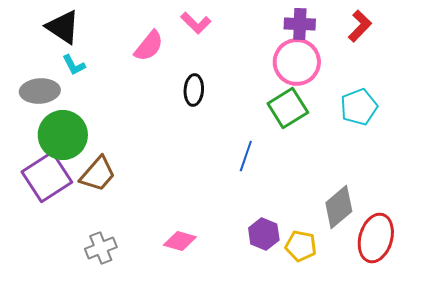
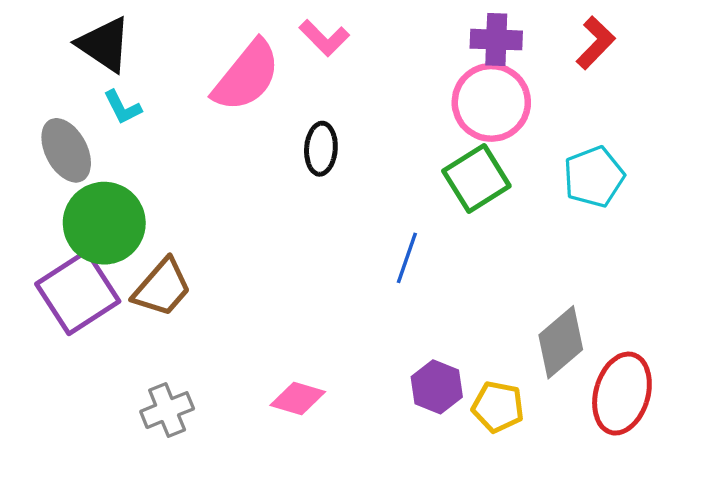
pink semicircle: (149, 46) -> (246, 76), size x1.4
gray ellipse: (40, 91) -> (66, 150), turned 66

